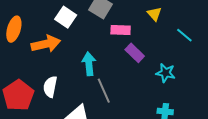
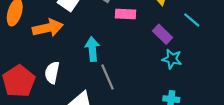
purple rectangle: (135, 53) -> (163, 34), moved

